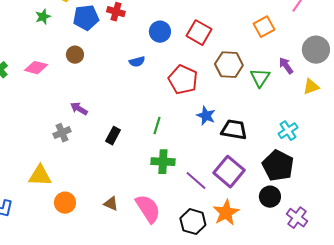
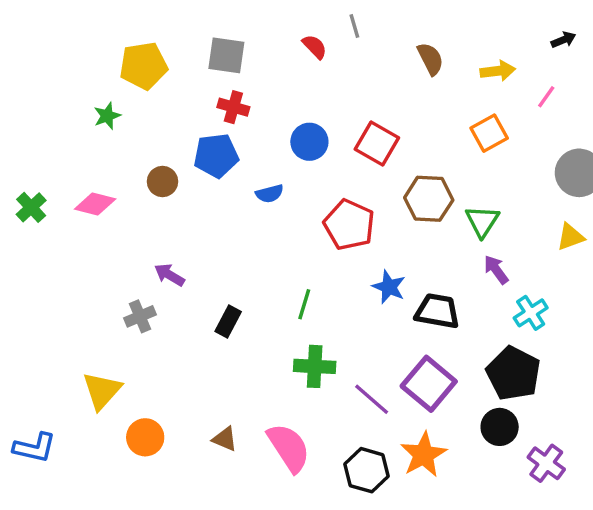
blue pentagon: (86, 18) -> (216, 156), moved
purple arrow: (286, 66) -> (496, 270), moved
yellow triangle: (40, 176) -> (102, 391), turned -50

